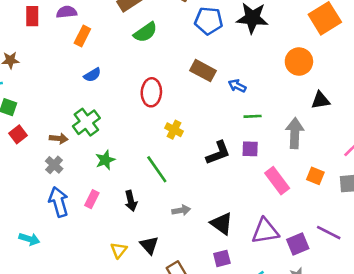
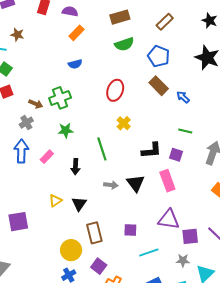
blue pentagon: (209, 21) -> (159, 56), moved
blue arrow: (237, 86) -> (183, 97), moved
pink rectangle: (277, 181) -> (167, 181), moved
black triangle: (222, 224) -> (136, 183), moved

